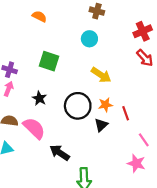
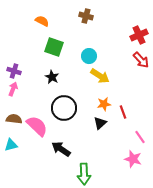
brown cross: (97, 11) -> (86, 16), moved
cyan circle: (89, 39) -> (89, 56), moved
green square: (49, 61) -> (54, 47), moved
black star: (39, 98) -> (52, 77), moved
black circle: (78, 106) -> (64, 108), moved

